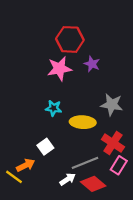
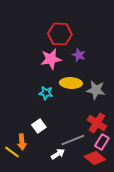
yellow ellipse: (83, 122) -> (71, 83), moved
orange arrow: (26, 165) -> (22, 142), turned 112
red diamond: (93, 184) -> (95, 158), moved

